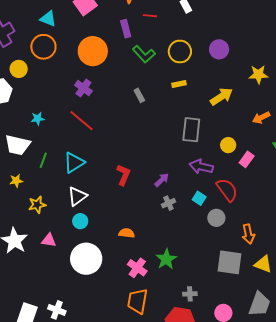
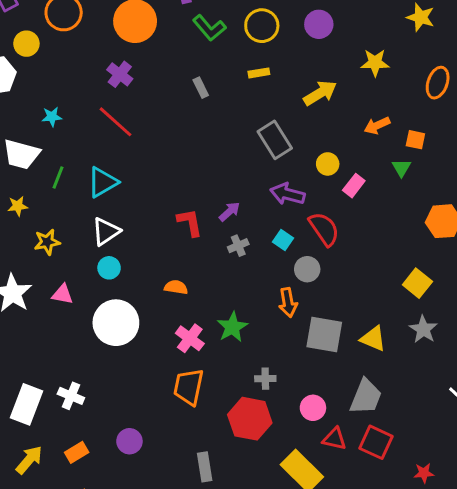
gray rectangle: (191, 130) -> (275, 140), turned -40
red L-shape: (123, 175) -> (190, 222), moved, turned -35
orange arrow: (248, 234) -> (288, 302), moved

